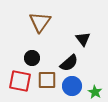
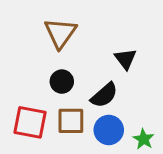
black circle: (32, 58) -> (62, 82), moved

